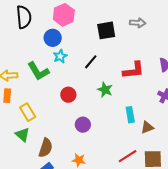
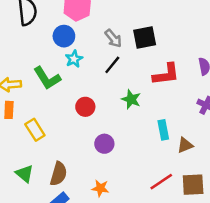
gray arrow: (138, 23) -> (113, 38), moved, turned 49
black square: (106, 30) -> (145, 38), moved
green triangle: (22, 135) -> (25, 174), moved

